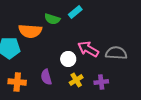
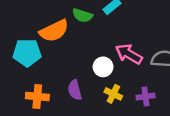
orange semicircle: (30, 31) -> (54, 31), turned -30
yellow cross: (76, 80) -> (113, 94), turned -32

